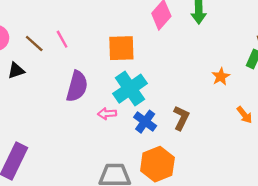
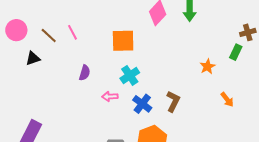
purple semicircle: (77, 86) -> (85, 73), size x0.6
cyan cross: (130, 89) -> (130, 75), size x0.7

